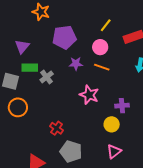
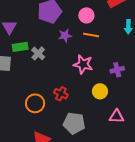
orange circle: (18, 107) -> (35, 103), moved
yellow circle: (112, 124) -> (100, 91), moved
red cross: (56, 128) -> (61, 94), moved
pink triangle: (114, 151) -> (117, 116), turned 49

